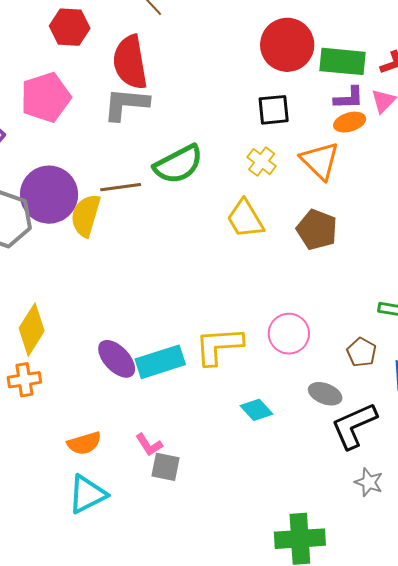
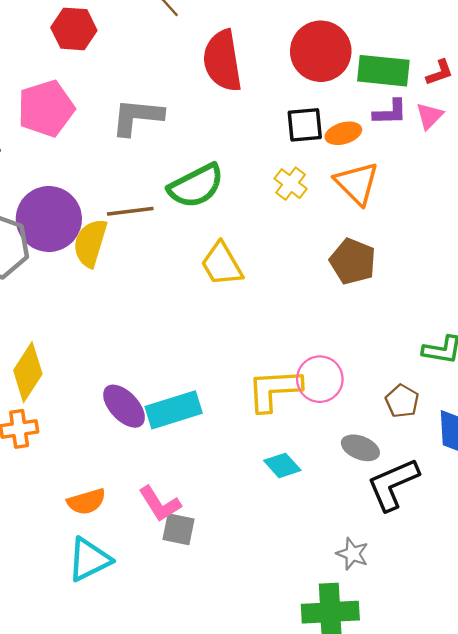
red semicircle: (130, 62) -> (222, 61), moved
orange ellipse: (350, 122) -> (343, 133), moved
yellow trapezoid: (245, 219) -> (222, 264), moved
yellow L-shape: (219, 346) -> (274, 390), moved
pink L-shape: (149, 445) -> (160, 504), size x1.4
gray star: (369, 482) -> (352, 554), moved

